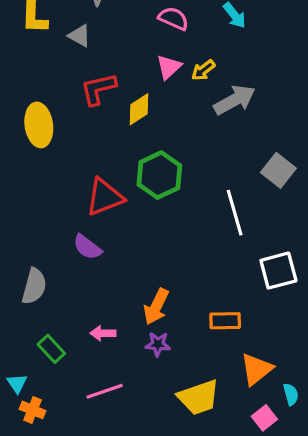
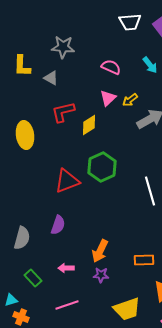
purple semicircle: (87, 247) -> (58, 225), moved, turned -108
cyan triangle: (17, 383) -> (11, 300), turned 48

